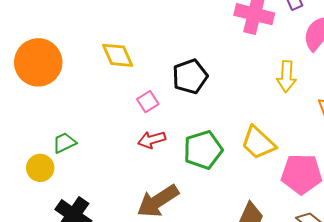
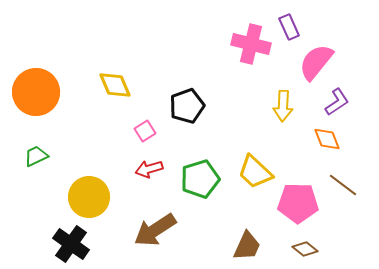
green trapezoid: (64, 143) -> (36, 156), moved
yellow circle: (40, 168) -> (89, 197), moved, size x1.5

